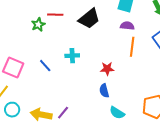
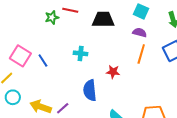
black trapezoid: (89, 19) -> (103, 20), turned -150
blue line: (45, 66) -> (43, 61), moved
blue semicircle: (104, 91) -> (90, 90), moved, size x1.5

